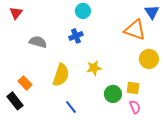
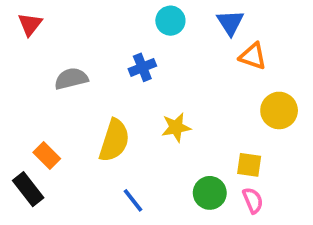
cyan circle: (83, 11) -> (170, 21), moved
blue triangle: (152, 12) -> (230, 22), moved
orange triangle: (135, 30) -> (253, 56), size x0.7
gray semicircle: (38, 42) -> (71, 79), turned -30
green circle: (113, 94) -> (210, 193), moved

